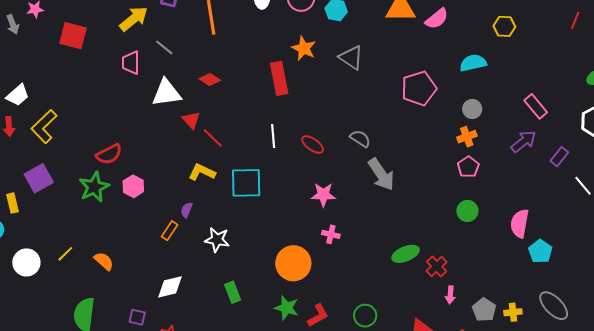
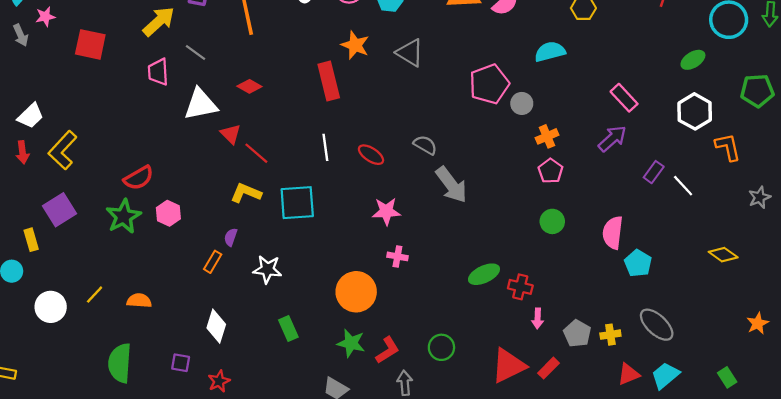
gray circle: (472, 109) -> (522, 103), moved
purple rectangle: (559, 157) -> (654, 172), moved
orange semicircle: (104, 261) -> (139, 301), turned -35
red cross: (437, 267) -> (520, 287), turned -30
white diamond: (170, 287) -> (216, 326), turned -56

